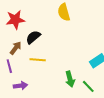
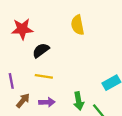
brown arrow: (16, 48) -> (23, 101), moved
purple arrow: (20, 86) -> (47, 102), moved

